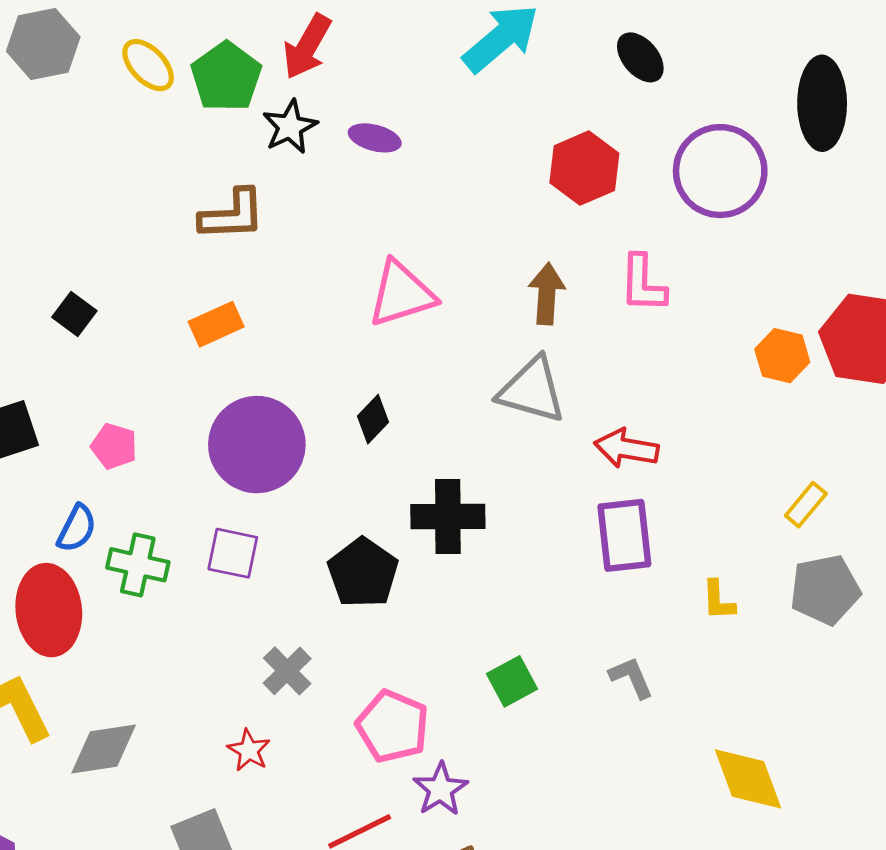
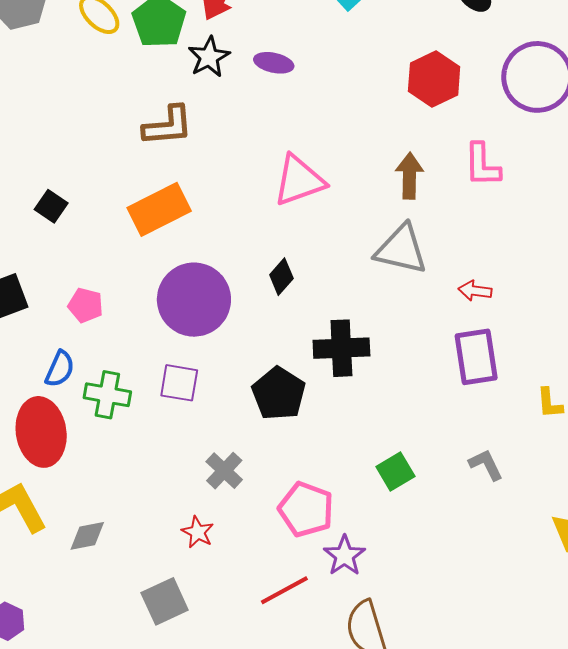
orange rectangle: (216, 324) -> (159, 209), size x1.5
red arrow: (626, 448) -> (475, 291), size x0.7
gray diamond: (104, 749) -> (87, 536), size x0.7

